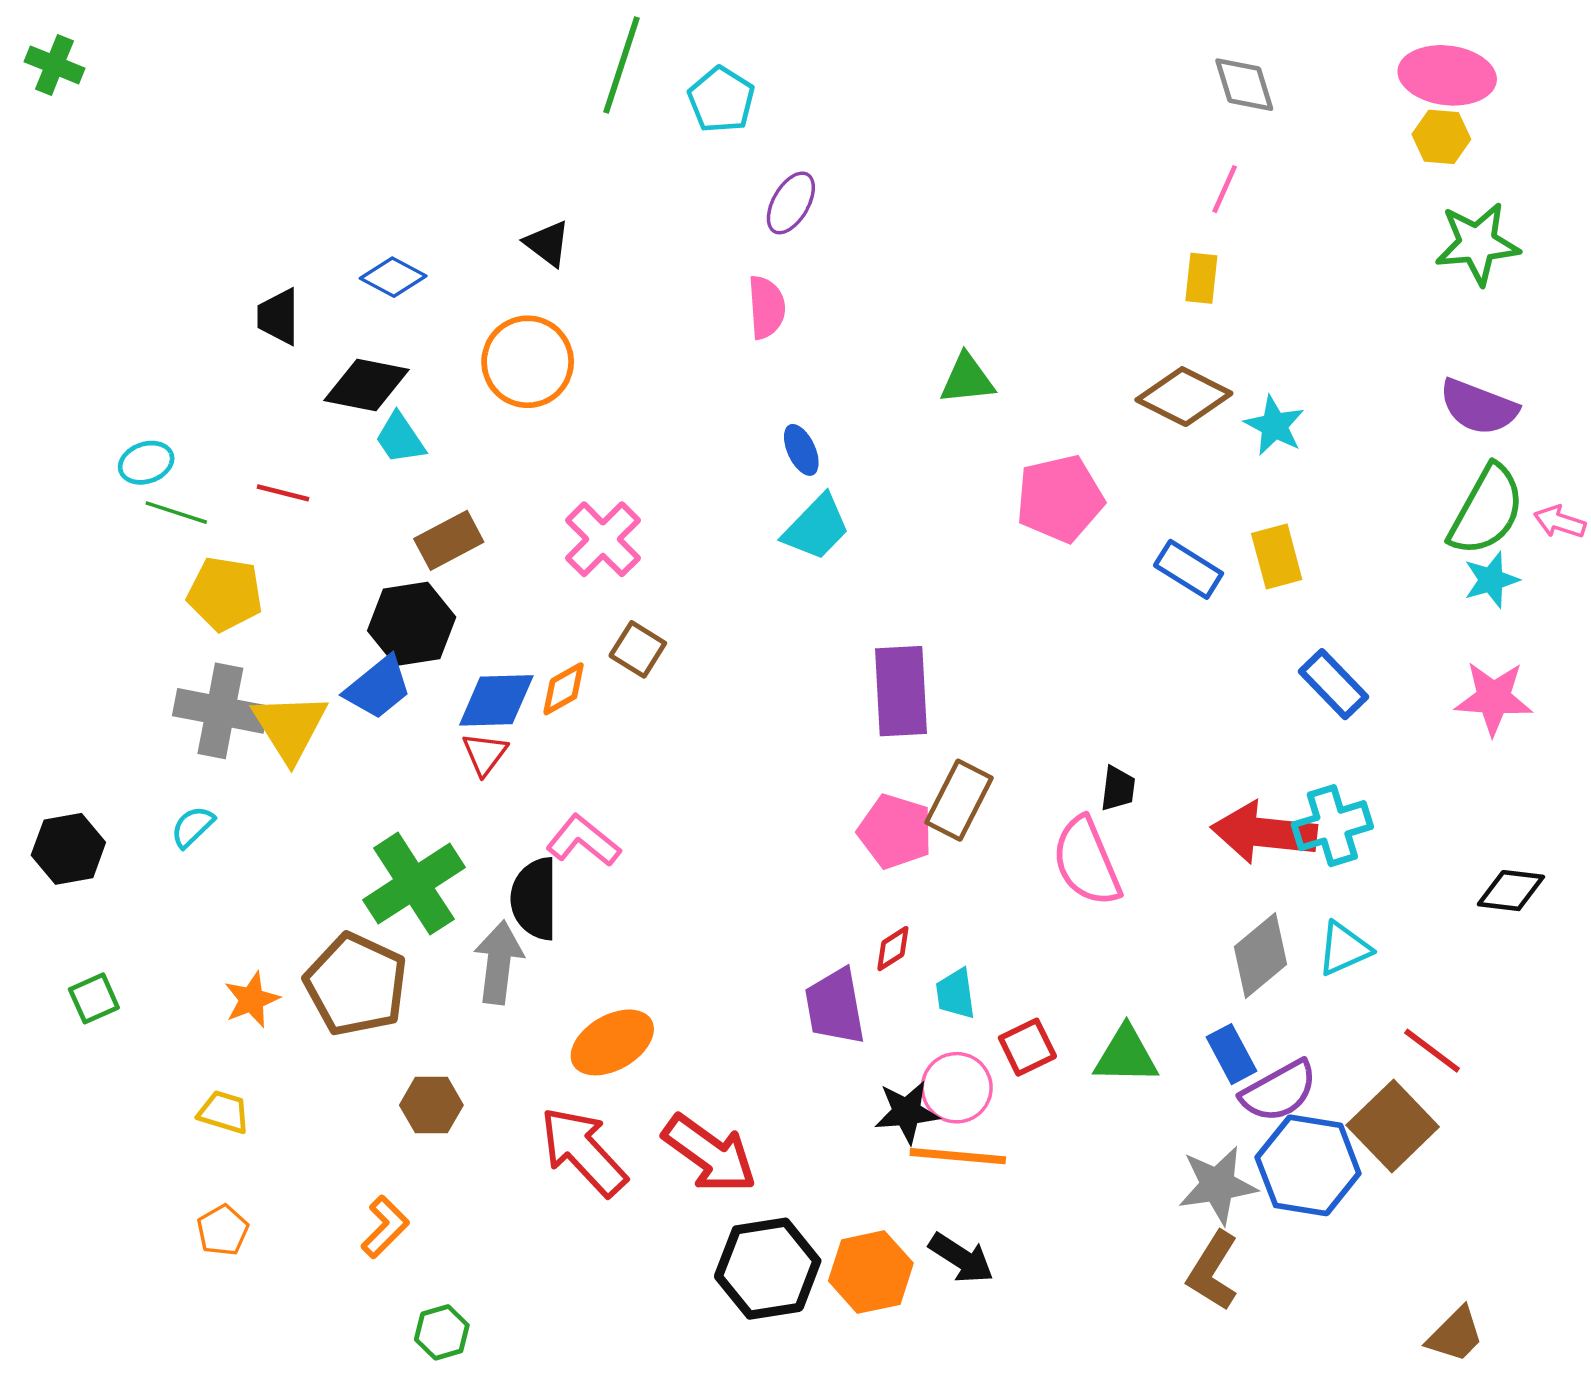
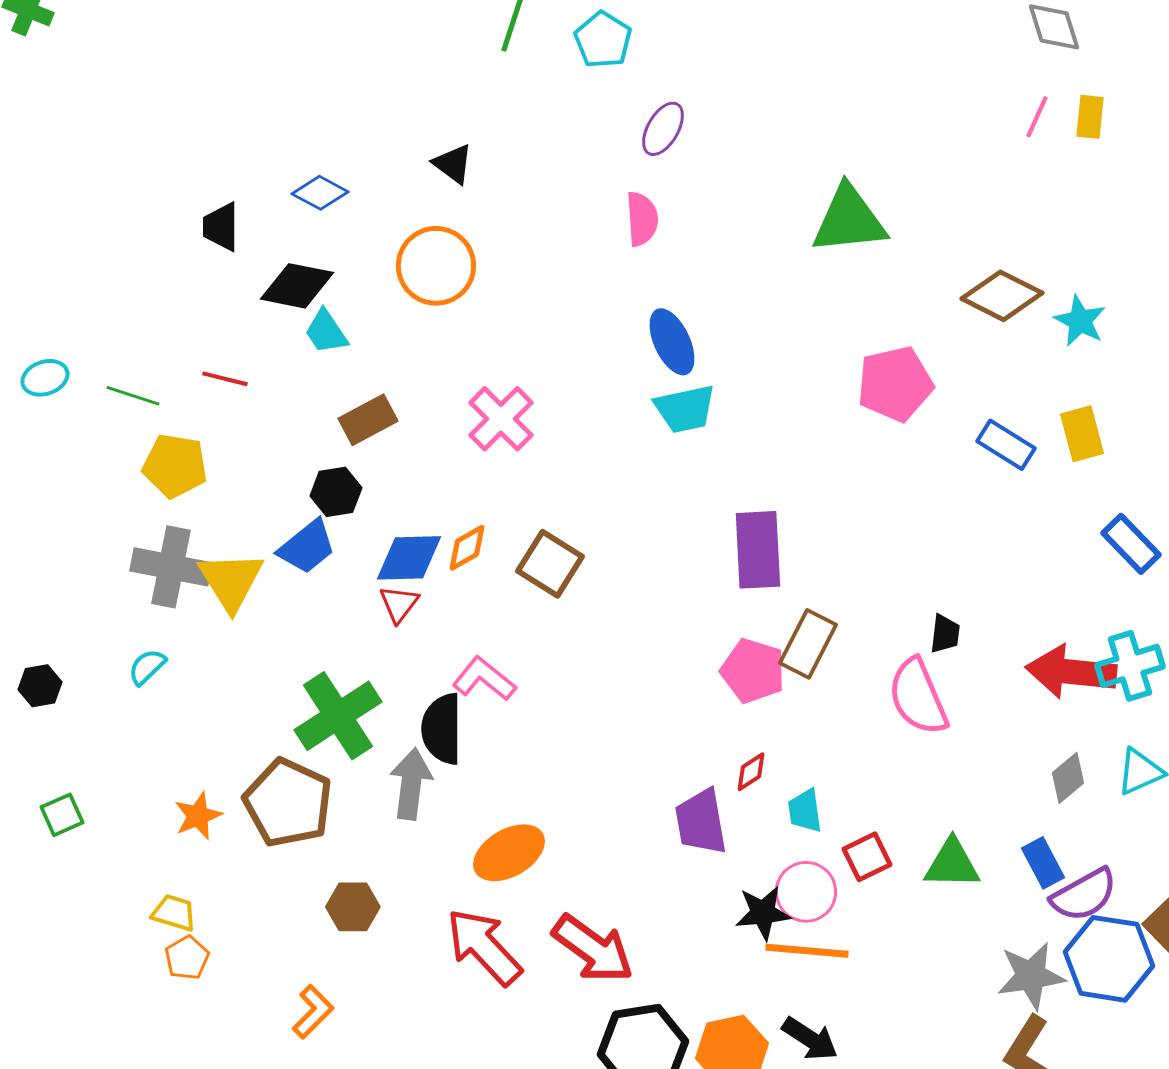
yellow rectangle: (1201, 278) -> (1090, 117), moved
green triangle: (967, 379) -> (849, 220), moved, size x1.6
blue ellipse: (801, 450) -> (672, 342), size x1.5
cyan ellipse: (146, 463) -> (45, 378), moved
cyan trapezoid: (816, 528) -> (685, 409), turned 34
black hexagon: (412, 624) -> (336, 492), size x0.7
brown square: (638, 649) -> (550, 564), moved, size x1.4
black hexagon: (68, 849) -> (40, 686), size x0.7
gray diamond: (1260, 956) -> (1068, 778), size x0.7
orange pentagon: (223, 1230) -> (187, 958), moved

